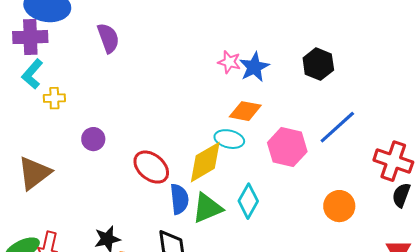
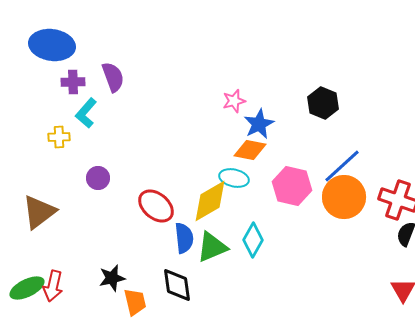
purple cross: (30, 37) -> (73, 82), moved, size x0.7
pink star: (229, 62) -> (234, 101), turned -30
blue star: (254, 67) -> (259, 124), moved
cyan L-shape: (32, 74) -> (86, 113), moved
orange circle: (339, 206) -> (344, 197), moved, size x1.4

